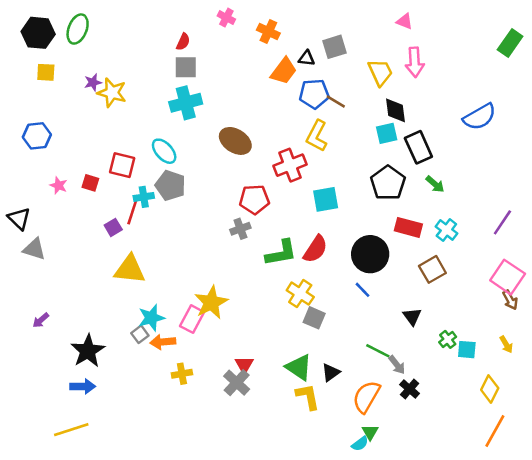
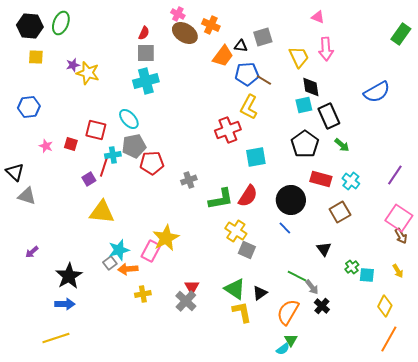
brown ellipse: (235, 141) -> (185, 33), moved
gray pentagon: (170, 185) -> (134, 146), turned -30
red pentagon: (254, 199) -> (152, 163), moved

